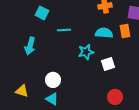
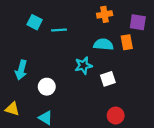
cyan line: (64, 30) -> (59, 30), moved
cyan arrow: (30, 46) -> (21, 70), moved
white circle: (53, 80) -> (47, 87), moved

